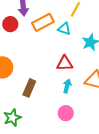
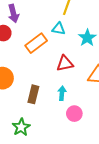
orange rectangle: (43, 22) -> (36, 43), moved
cyan arrow: (67, 86) -> (62, 93), moved

